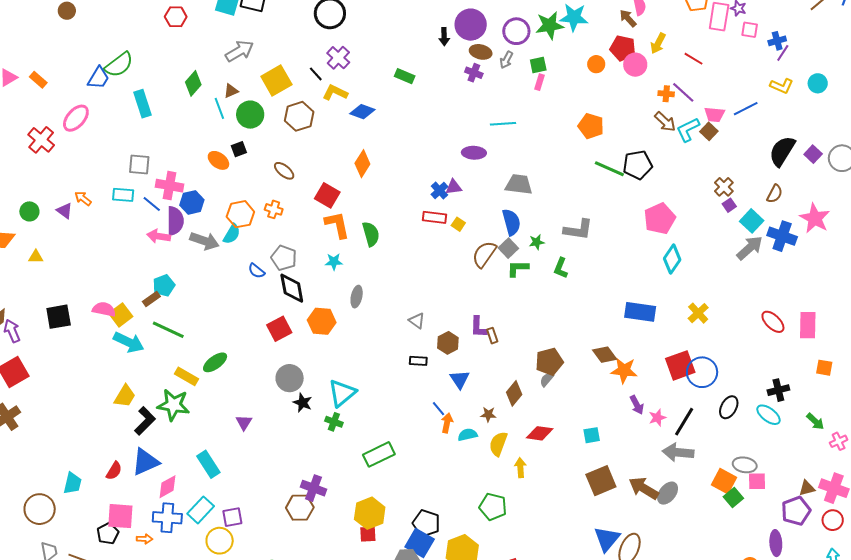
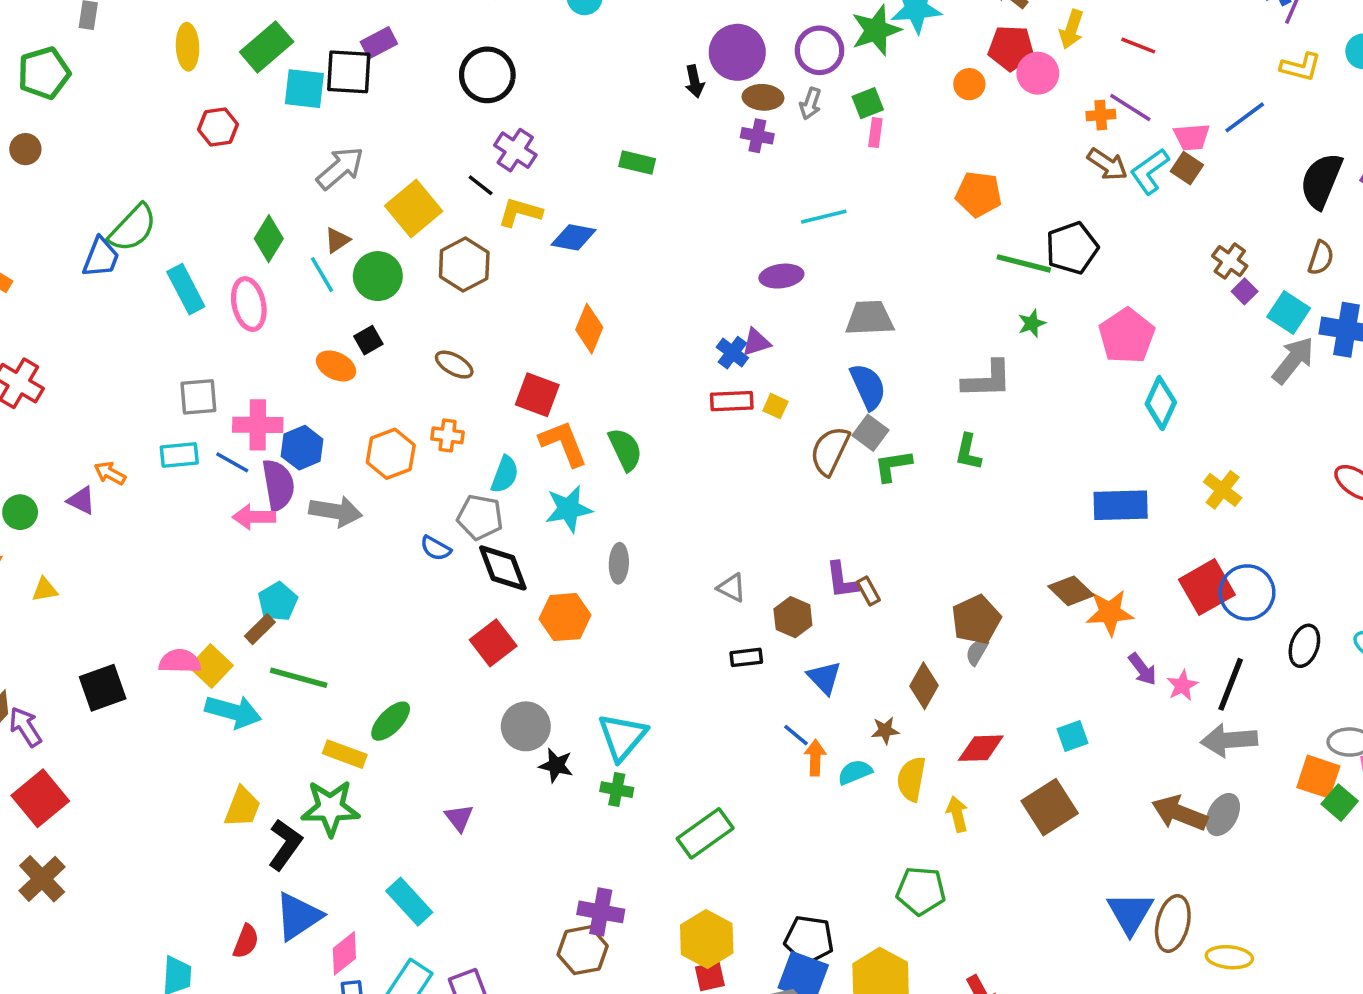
pink ellipse: (76, 118) -> (249, 304), moved, turned -44
cyan semicircle: (232, 234) -> (505, 474), moved
green star: (537, 242) -> (1032, 323), moved
cyan star: (334, 262) -> (569, 509), size x1.5
brown square: (601, 481) -> (1050, 807), moved

